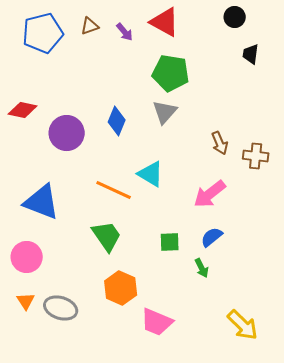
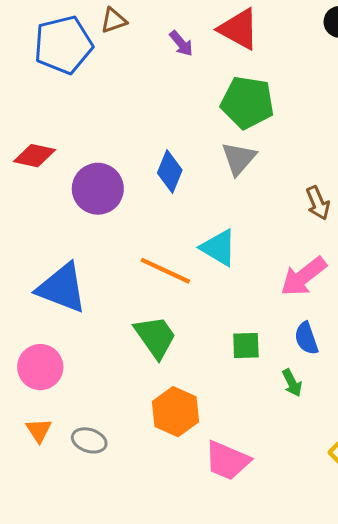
brown triangle: (90, 26) -> (114, 20), moved
blue semicircle: (212, 237) -> (306, 338), turned -70
gray ellipse: (61, 308) -> (89, 440), size x0.7

